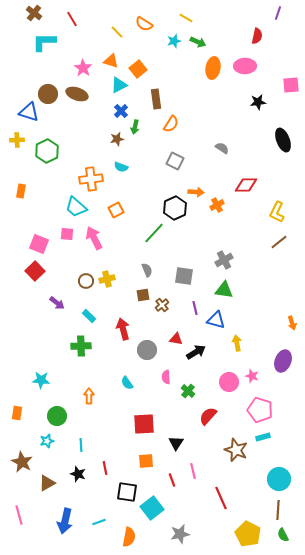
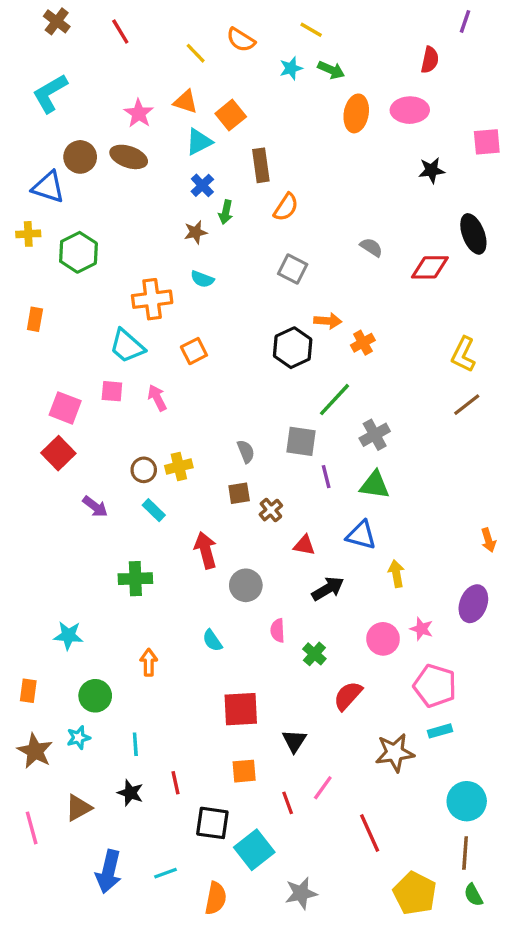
cyan L-shape: (44, 42) -> (50, 93), moved, turned -30
red diamond: (246, 185) -> (430, 267), moved
green line: (154, 233) -> (334, 400), moved
pink arrow: (94, 238) -> (157, 398), size x0.7
gray square: (184, 276) -> (301, 441), moved
purple line: (195, 308) -> (326, 477), moved
cyan rectangle: (89, 316) -> (154, 510), moved
red triangle: (176, 339) -> (304, 545), moved
brown star: (236, 450) -> (395, 753), turned -30
brown star: (22, 462) -> (35, 751), moved
pink line: (193, 471) -> (323, 788), turned 49
pink line: (19, 515) -> (32, 828), moved

